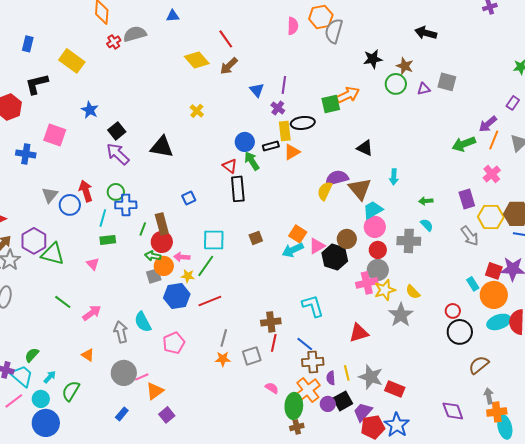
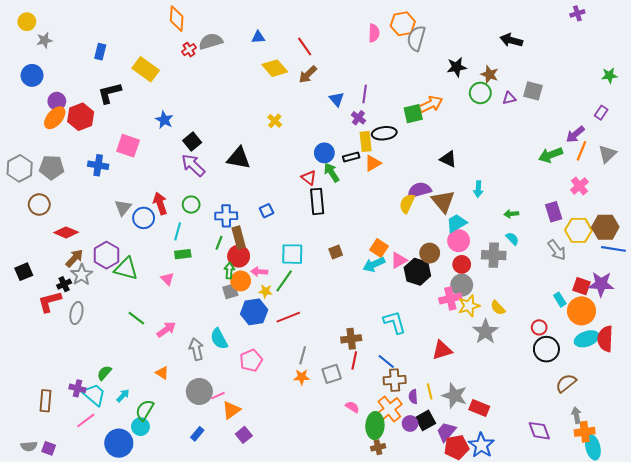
blue triangle: (173, 16) -> (258, 37), moved
blue cross: (126, 205) -> (226, 216), moved
green arrow: (153, 256) -> (229, 271), turned 84
cyan circle: (41, 399) -> (140, 427), moved

